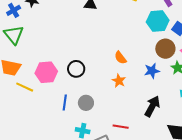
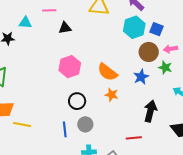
orange semicircle: (120, 58) -> (107, 72), size x1.5
black circle: (76, 69) -> (77, 101), moved
pink hexagon: (46, 72) -> (70, 67), moved
red line: (121, 127) -> (134, 138), moved

